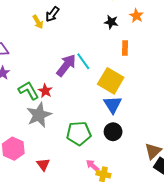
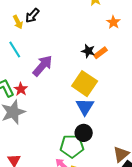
black star: (111, 22) -> (88, 51), moved
orange rectangle: (125, 48) -> (100, 53), turned 48
cyan line: (83, 61) -> (15, 50), moved
green pentagon: (79, 133) -> (72, 146), moved

